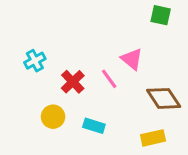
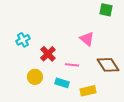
pink line: (109, 79) -> (72, 65), moved, turned -48
yellow rectangle: (153, 138) -> (88, 91), moved

